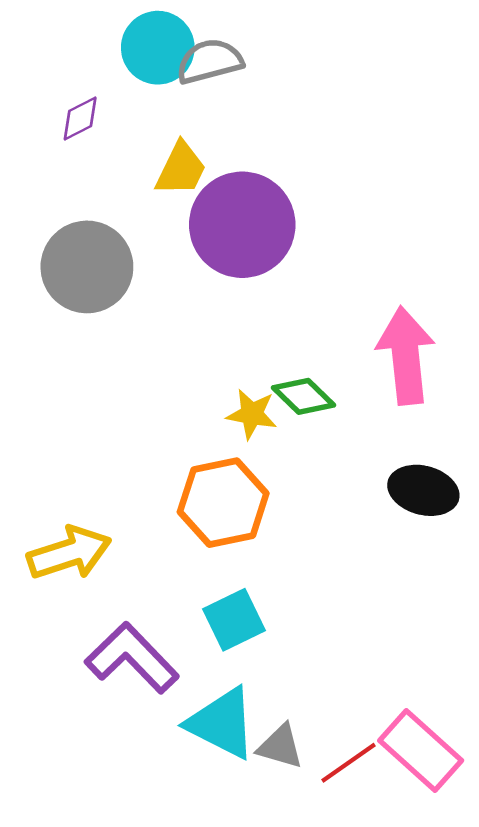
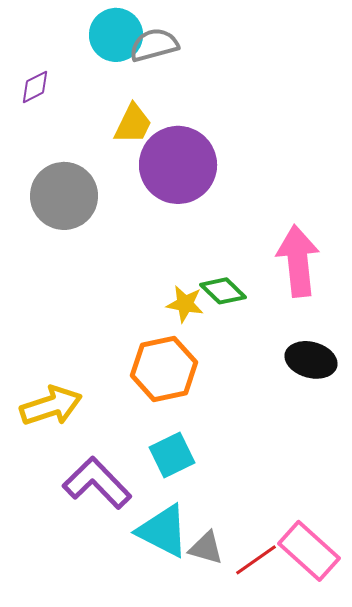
purple diamond: (80, 118) -> (35, 87), moved

